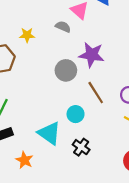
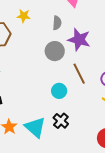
gray semicircle: (63, 27) -> (57, 23), moved, turned 64
cyan triangle: (49, 133) -> (35, 127), moved

